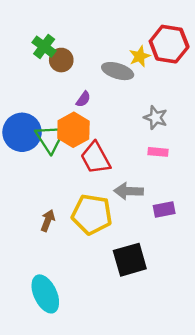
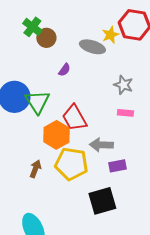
orange hexagon: (73, 130) -> (56, 135), moved
purple rectangle: (164, 209) -> (117, 166), moved

